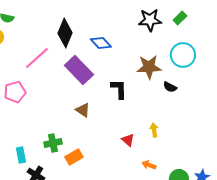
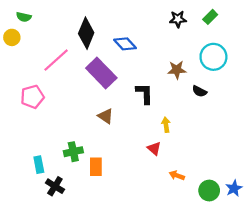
black star: (150, 20) -> (178, 19), size x0.7
brown star: (149, 67) -> (177, 70), size x0.7
yellow arrow: (154, 130) -> (166, 125), moved
orange rectangle: (74, 157) -> (96, 167), turned -60

